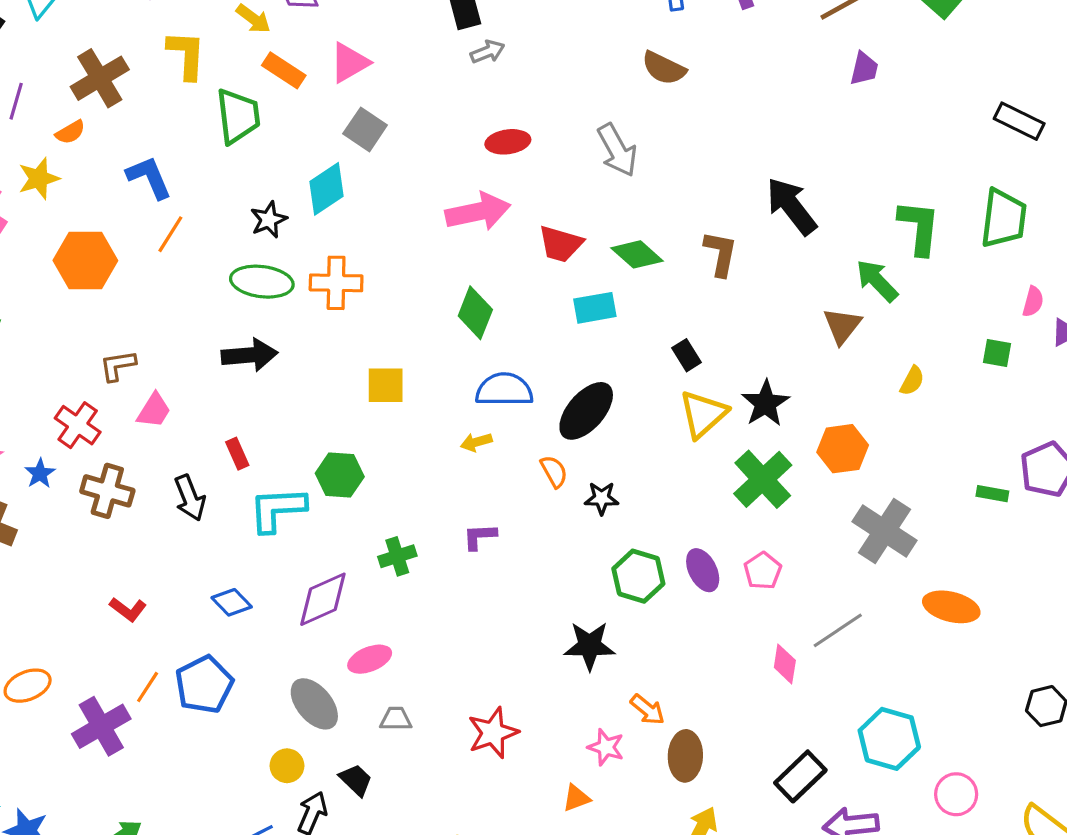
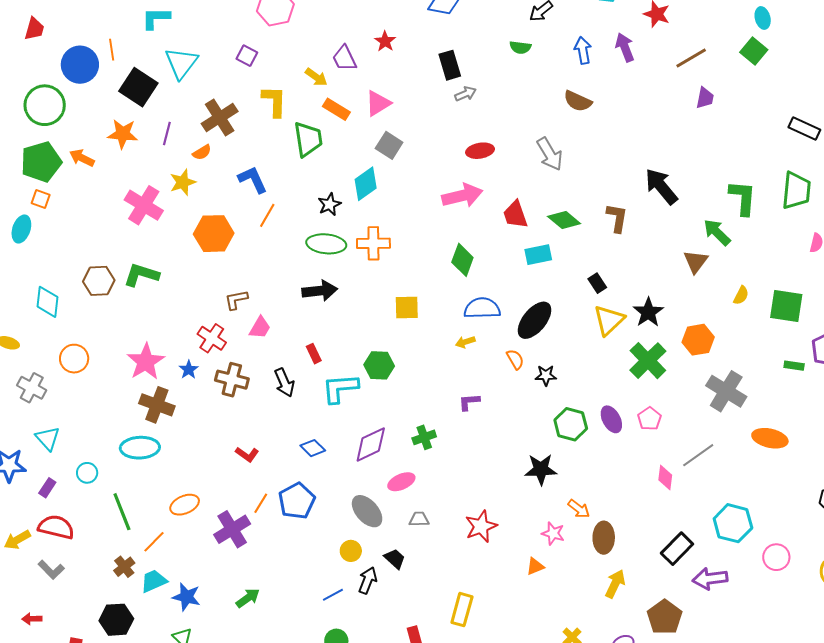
red trapezoid: (561, 244) -> (515, 215), turned 56
green square: (997, 353) -> (786, 306), moved, size x1.8
green cross: (397, 556) -> (424, 437), moved

